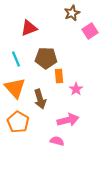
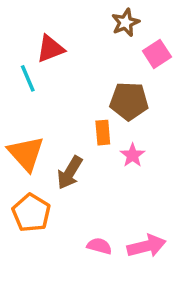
brown pentagon: (46, 58) -> (129, 101), moved
cyan line: (16, 59) -> (28, 78), moved
brown arrow: (40, 99) -> (70, 173), turned 48
pink arrow: (68, 120) -> (146, 246), moved

